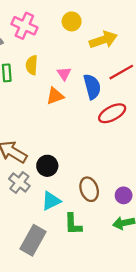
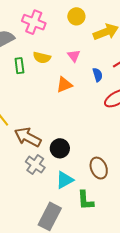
yellow semicircle: (32, 65) -> (42, 58), turned -78
pink triangle: (64, 74) -> (74, 56), moved
blue semicircle: (92, 87) -> (98, 75), size x0.6

